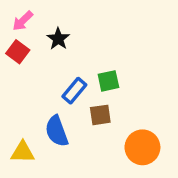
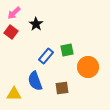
brown square: (100, 115) -> (62, 88), moved
orange circle: (142, 147) -> (88, 67), moved

